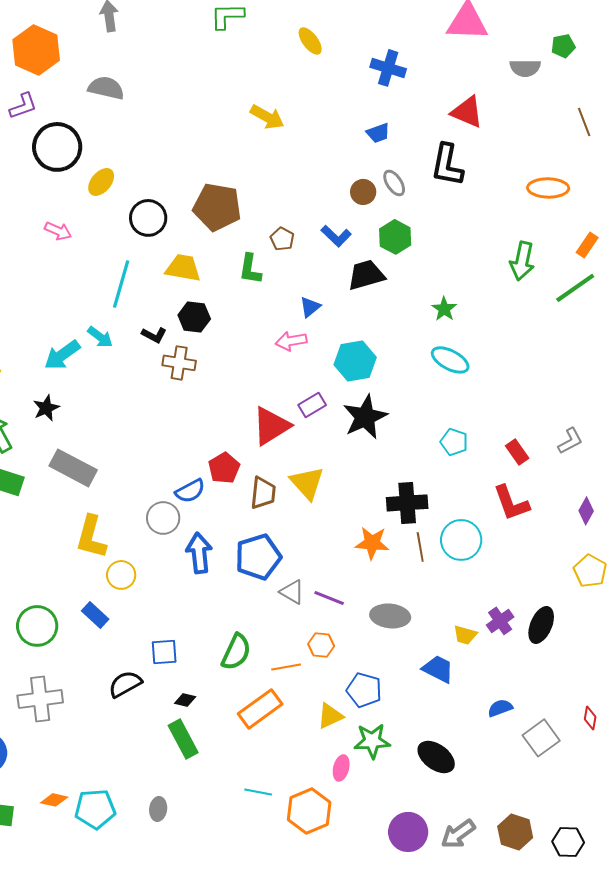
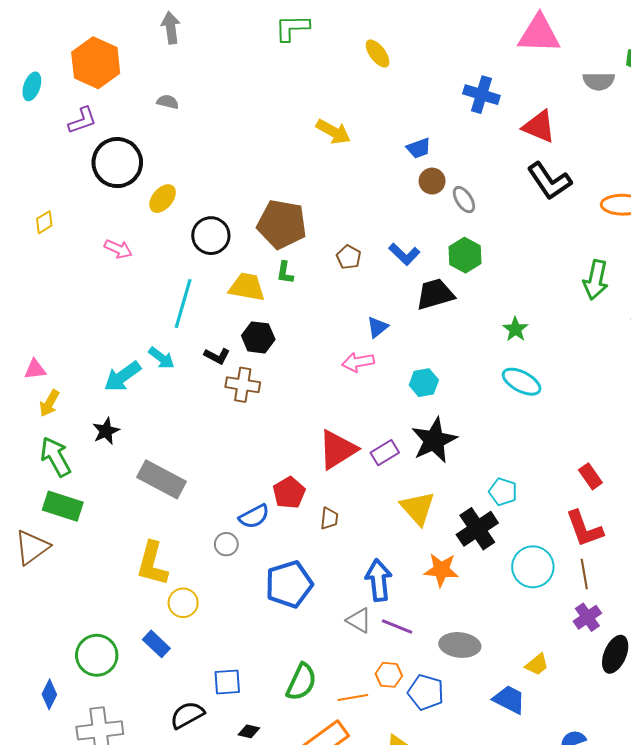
blue cross: (388, 68) -> (481, 95), moved
gray semicircle: (106, 88) -> (168, 102), size x0.6
blue trapezoid: (378, 133) -> (419, 148), moved
black L-shape: (447, 165) -> (549, 181), moved, turned -45
brown circle: (363, 192) -> (432, 181), moved
green L-shape: (250, 269) -> (285, 273), moved, size x0.7
cyan hexagon: (355, 361) -> (424, 383), size x0.7
purple rectangle: (312, 405) -> (385, 453), moved
cyan pentagon: (454, 442) -> (503, 492), moved
gray rectangle: (73, 468) -> (162, 479), moved
yellow triangle: (307, 483) -> (418, 508), moved
brown trapezoid: (263, 493) -> (329, 518), size x0.7
black cross: (407, 503) -> (477, 529), turned -30
gray circle: (163, 518) -> (226, 544), size x0.7
brown line: (420, 547) -> (584, 574), moved
blue arrow: (199, 553) -> (379, 580), moved
blue pentagon: (258, 557) -> (289, 584), moved
purple cross: (500, 621) -> (587, 617), moved
yellow trapezoid: (465, 635) -> (537, 665), turned -55
blue pentagon: (364, 690) -> (426, 692), moved

